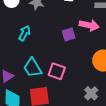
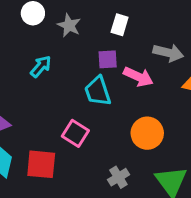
purple square: (69, 35) -> (108, 59), moved
cyan trapezoid: (33, 68) -> (98, 91), moved

